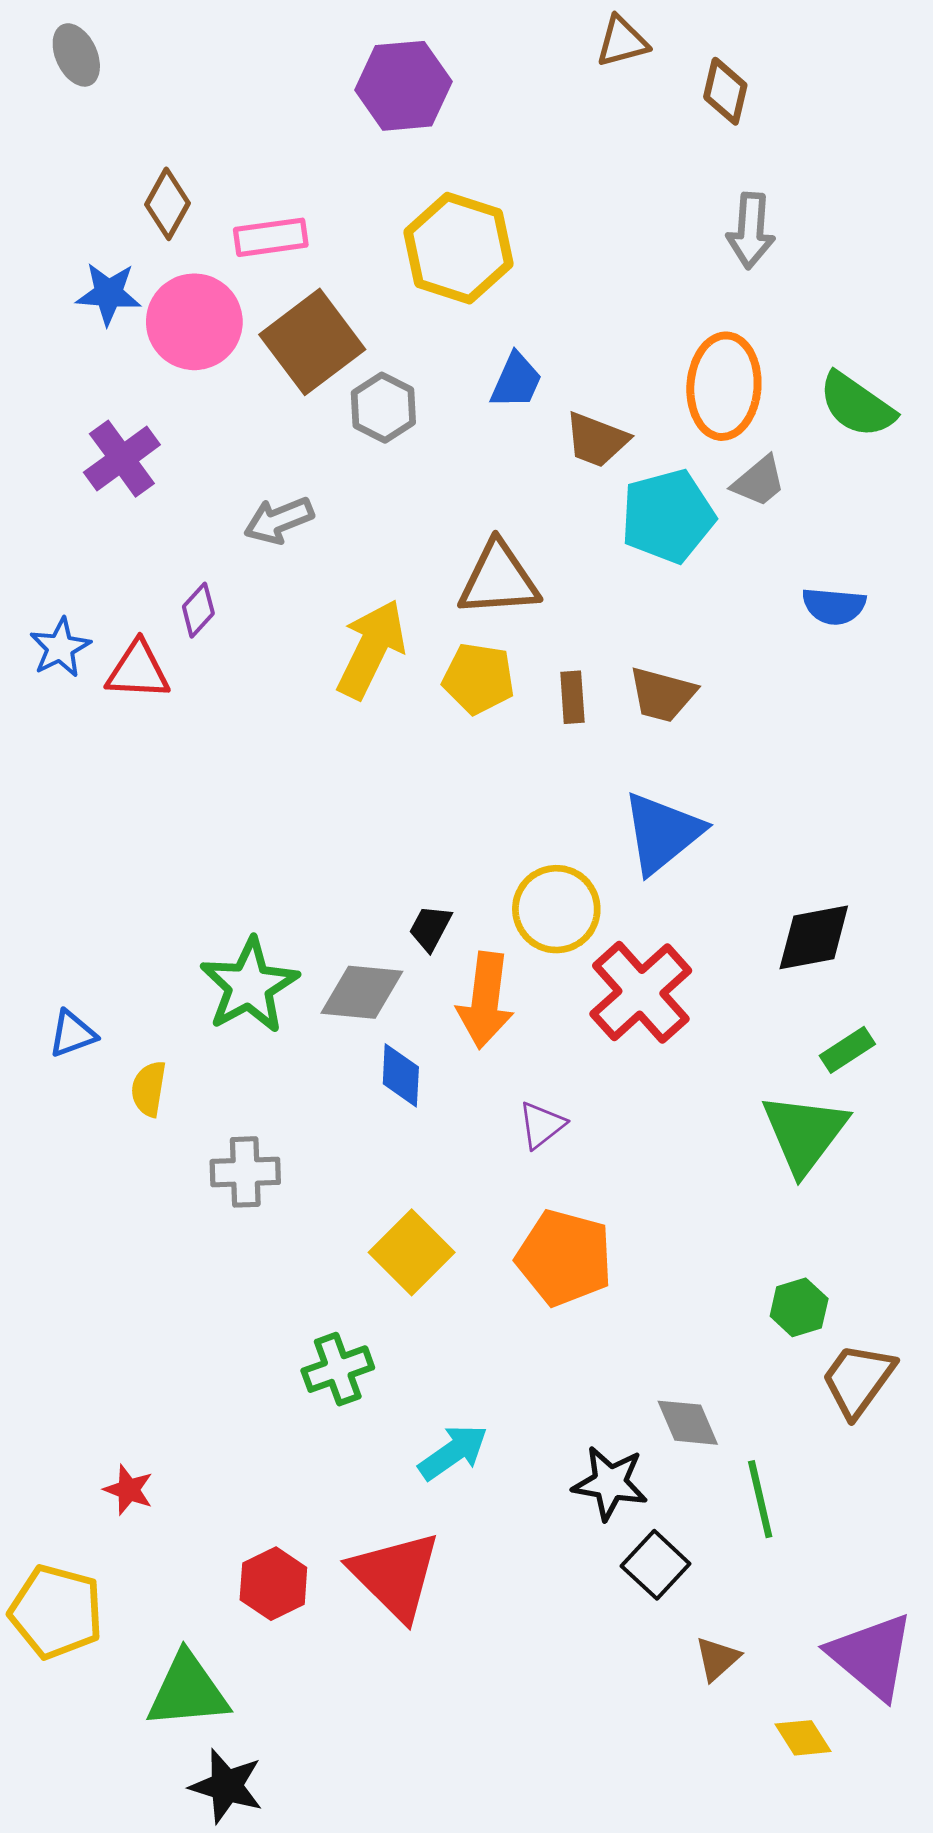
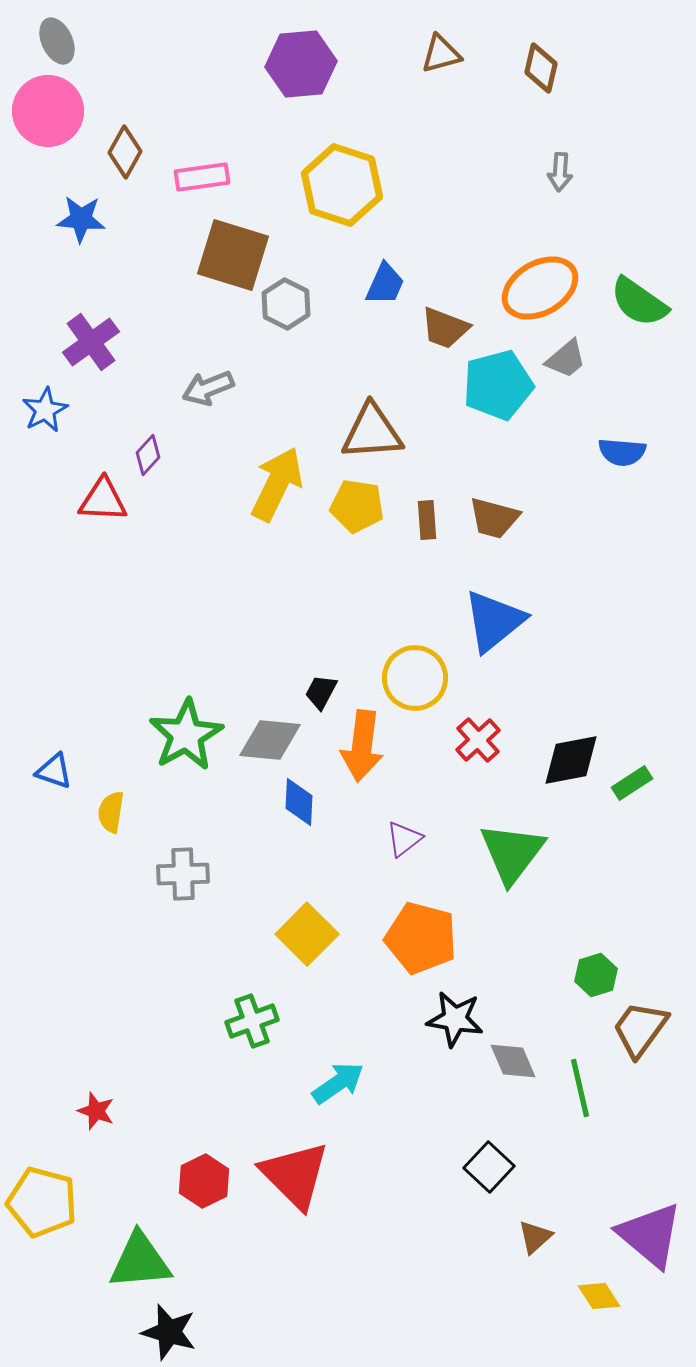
brown triangle: (622, 42) -> (441, 54), moved
gray arrow: (751, 231) -> (560, 172), size x0.7
pink circle: (194, 322) -> (48, 111), moved
brown square: (312, 342) -> (233, 255), turned -36
orange ellipse: (724, 386) -> (540, 288), turned 56
blue star: (60, 648) -> (45, 410), moved
black diamond: (814, 937) -> (571, 760), moved
red cross: (641, 992) -> (478, 740), size x0.6
blue triangle: (72, 1034) -> (54, 771), turned 39
green triangle: (804, 1133) -> (512, 853), moved
black star: (610, 1483) -> (455, 1019), moved
green line: (760, 1499) -> (580, 1088), moved

